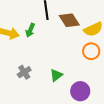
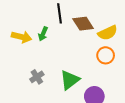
green triangle: (56, 75) -> (70, 80), size x1.5

